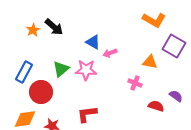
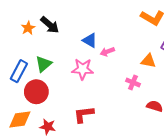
green triangle: (61, 69) -> (44, 64), moved

